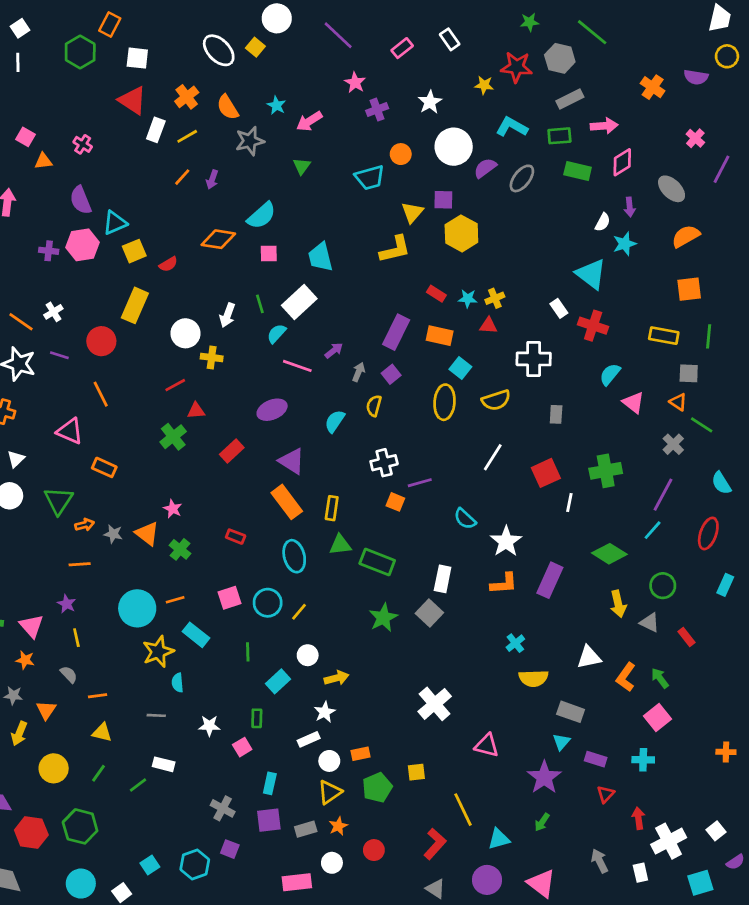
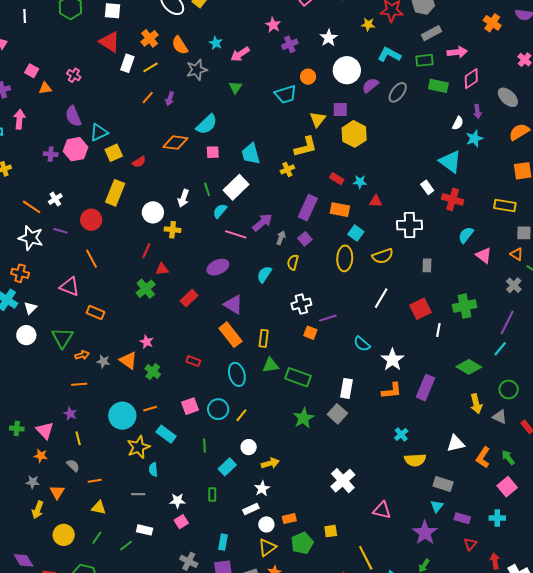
yellow cross: (495, 298) -> (287, 169), moved
purple arrow: (334, 351) -> (262, 222), size x1.5
red line: (175, 385) -> (146, 251), turned -35
pink square: (242, 747) -> (181, 522), moved

